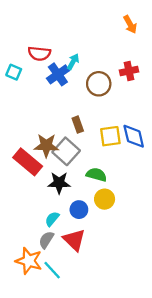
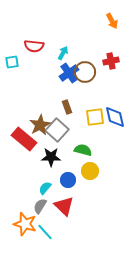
cyan square: (14, 72) -> (12, 62), turned -32
blue cross: (58, 74) -> (69, 73), moved
brown star: (46, 146) -> (40, 125), turned -30

